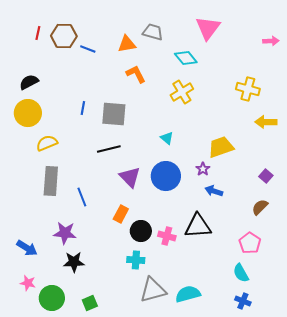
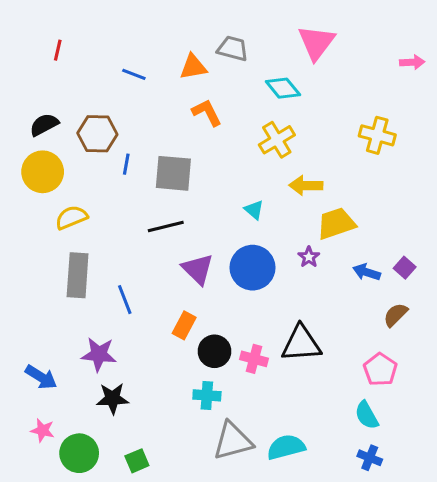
brown hexagon: (64, 36) -> (97, 134), moved
yellow arrow: (266, 122) -> (306, 185), moved
blue arrow: (214, 191) -> (367, 272), moved

